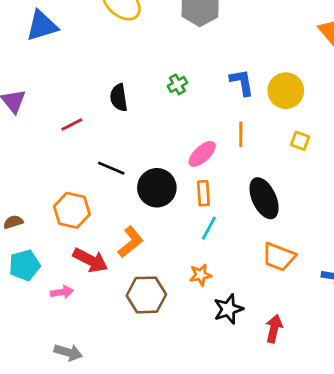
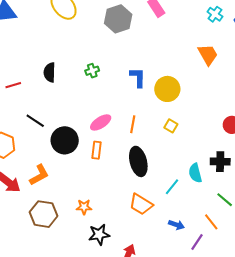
orange line: (241, 134) -> (133, 124), moved
cyan line: (209, 228) -> (172, 187), moved

